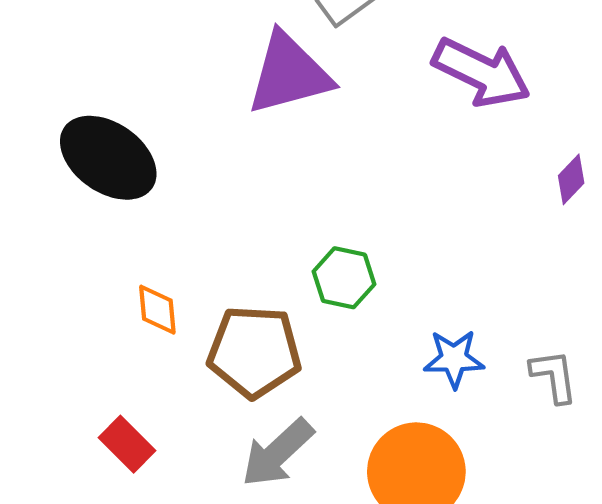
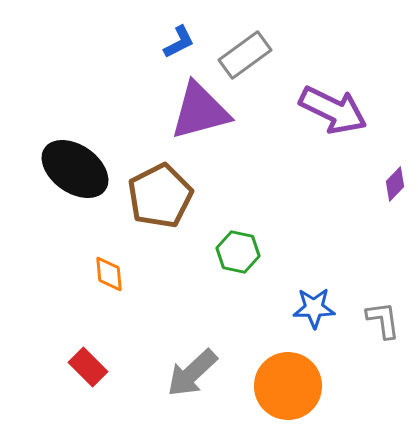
brown pentagon: (254, 352) -> (160, 196), moved, turned -30

